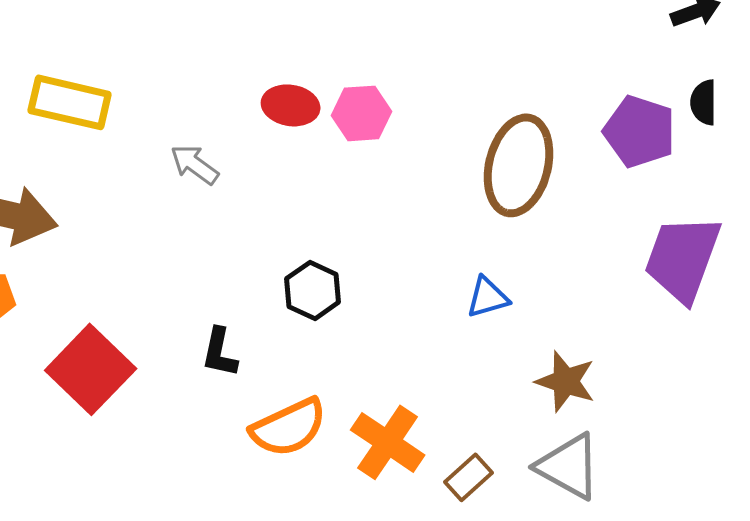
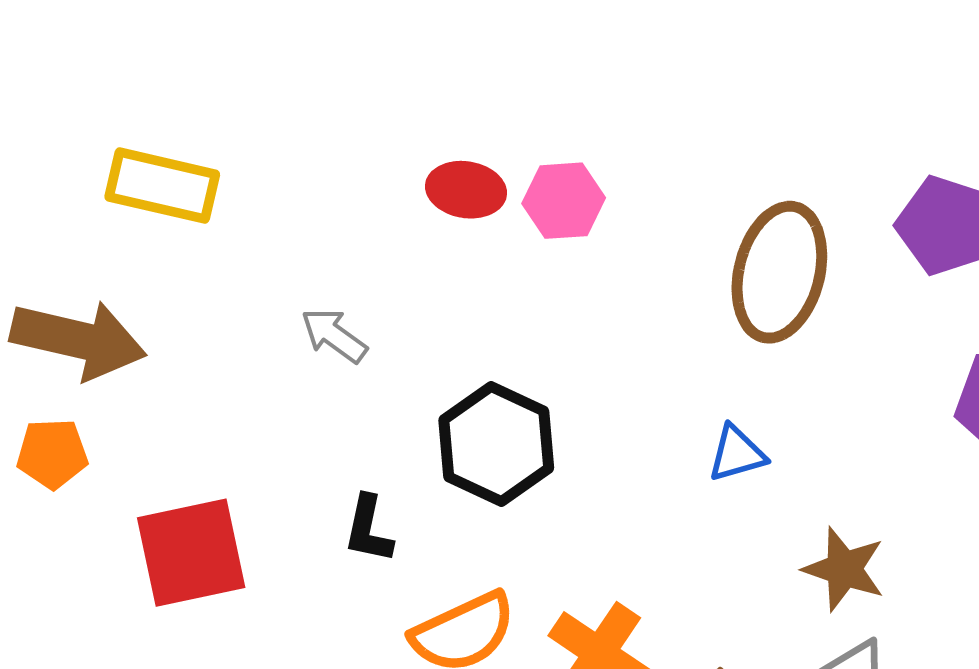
gray arrow: (195, 164) -> (334, 335), moved
black hexagon: (313, 290) -> (496, 444), size x1.5
red square: (91, 369) -> (191, 553), turned 34

